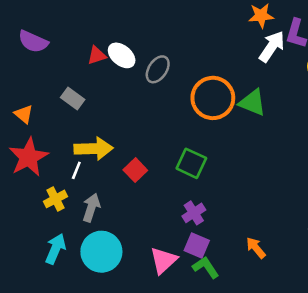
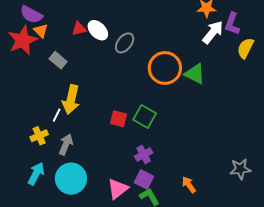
orange triangle: (24, 114) -> (41, 31), moved
yellow arrow: (94, 149) -> (71, 100), turned 100
red star: (28, 157) -> (23, 40), moved
red square: (135, 170) -> (119, 119), moved, turned -36

